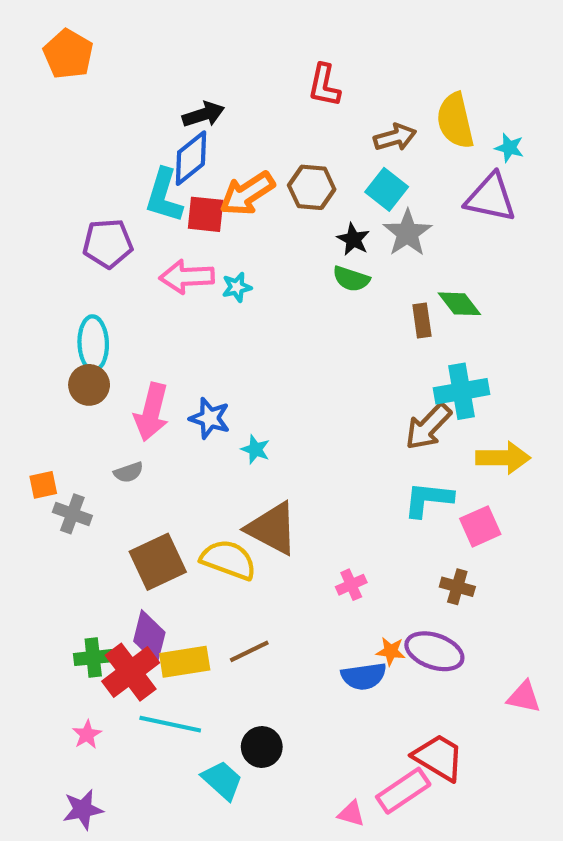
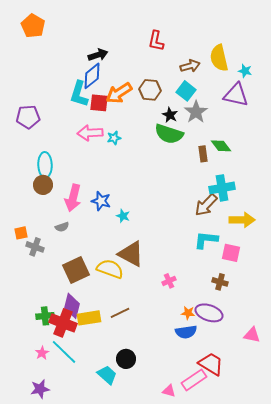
purple pentagon: (108, 243) -> (28, 117), moved
green semicircle: (351, 279) -> (169, 134), size x1.6
pink square: (480, 526) -> (231, 253), turned 36
red cross: (131, 672) -> (63, 323), turned -32
blue semicircle: (364, 676) -> (186, 332), moved
cyan line: (170, 724) -> (64, 352), moved, turned 32

